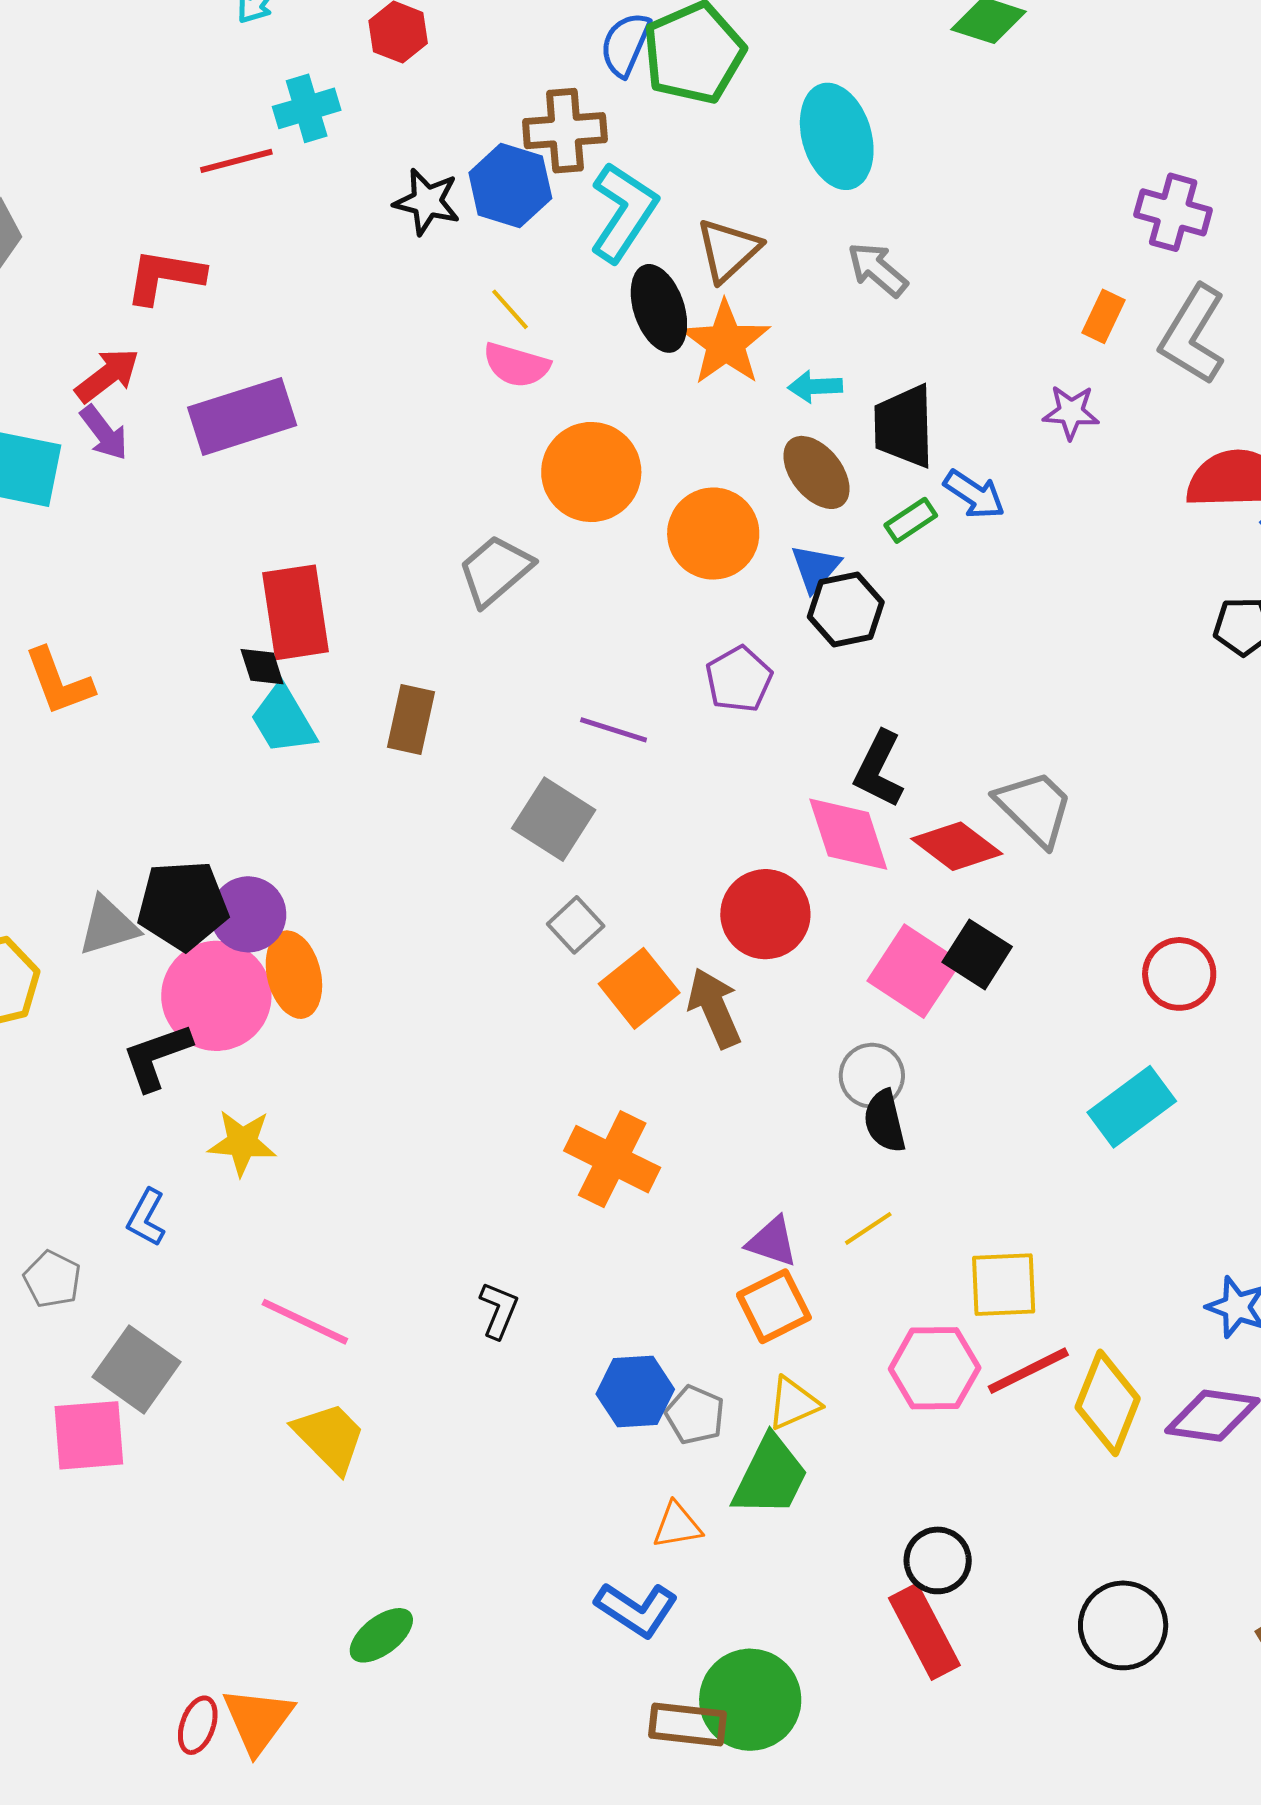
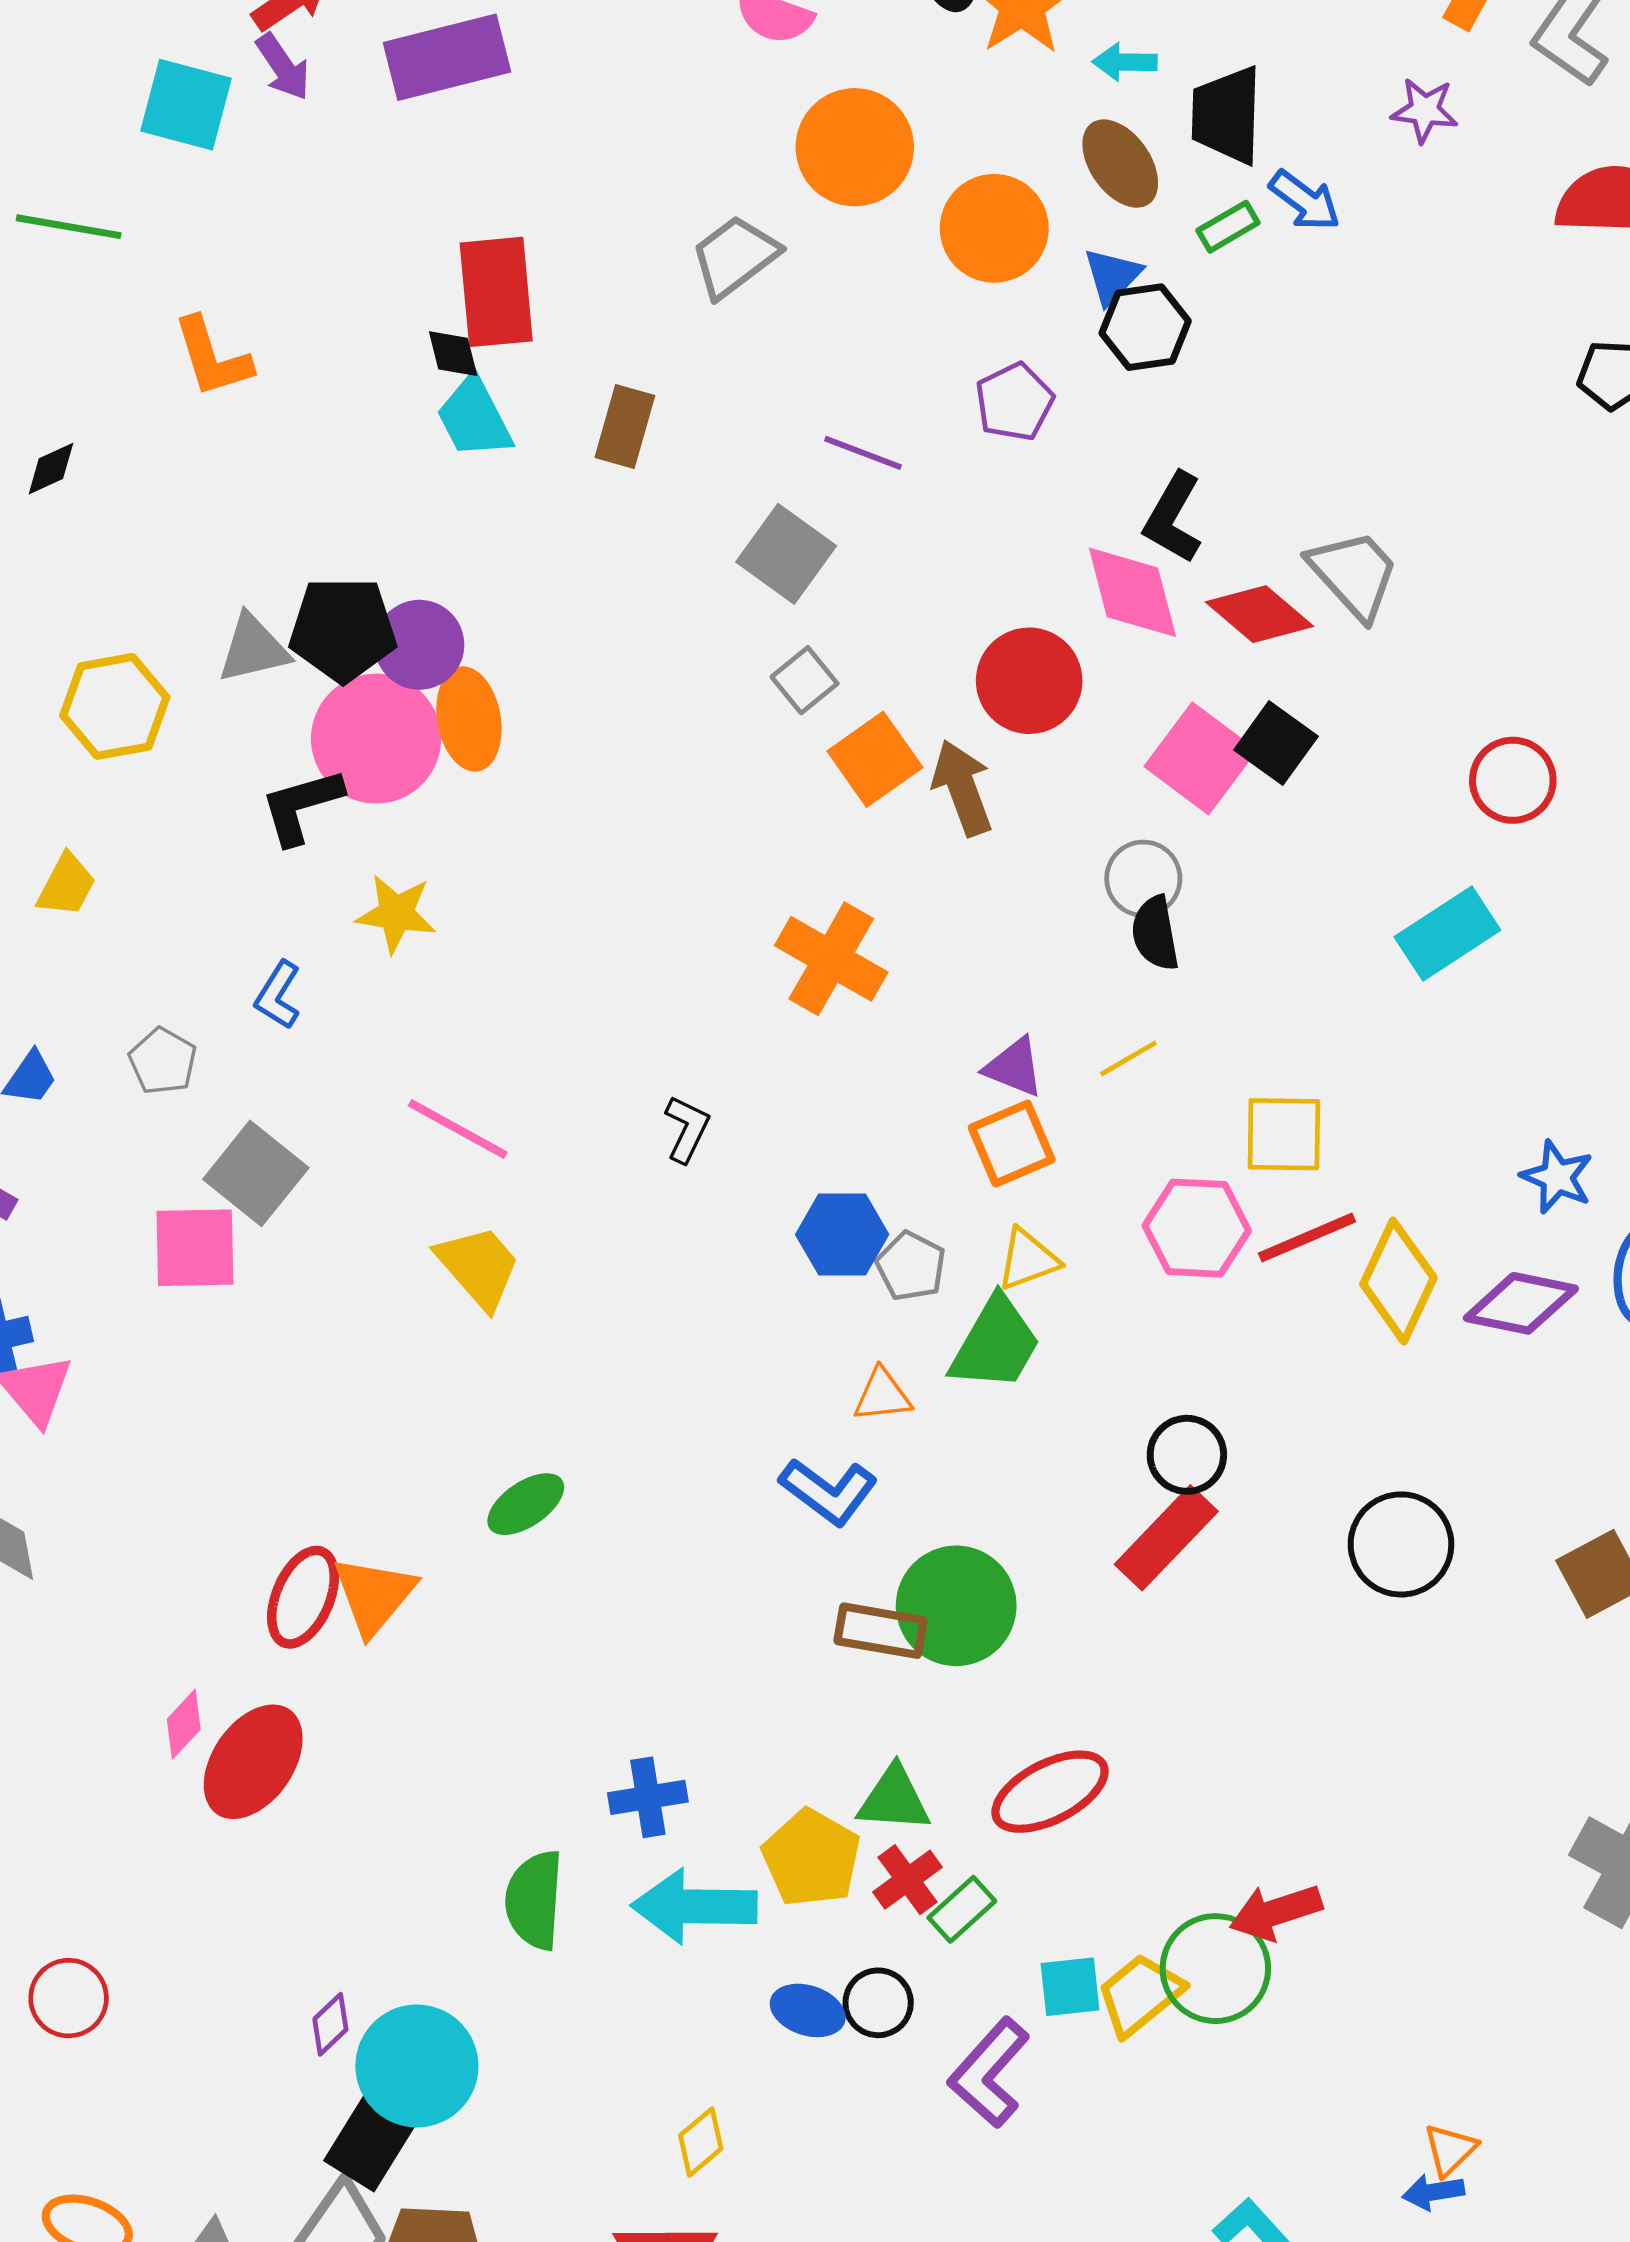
red rectangle: (924, 1632) -> (1166, 1538), turned 68
red ellipse: (198, 1725) -> (303, 1597), size x1.5

